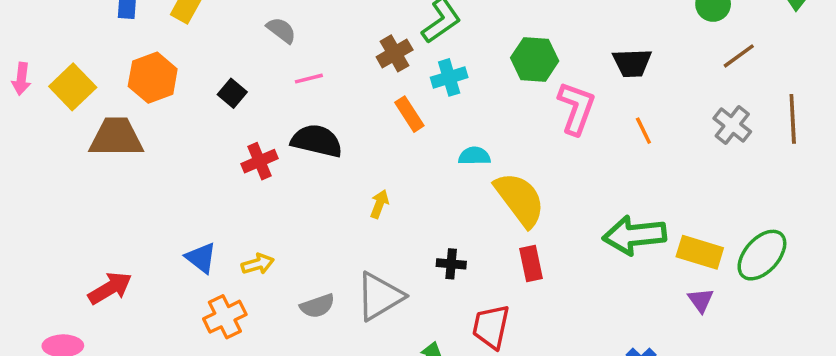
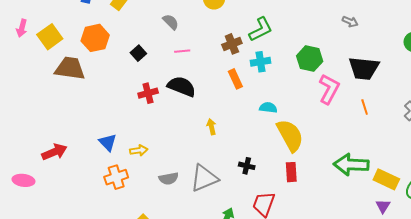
black trapezoid: (632, 63) -> (364, 68), size x1.4
yellow arrow: (379, 204) -> (211, 127), turned -42

